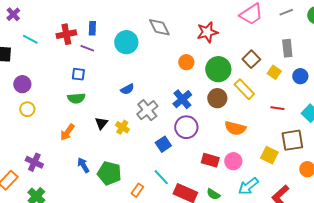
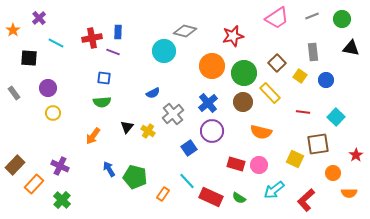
gray diamond: (159, 27) -> (185, 31), turned -50
cyan circle: (126, 42) -> (164, 51), moved
orange circle: (186, 62) -> (212, 66), size x1.6

